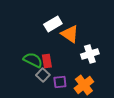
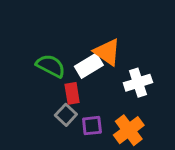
white rectangle: (53, 24) -> (89, 66), moved
green semicircle: (33, 60) -> (51, 66), moved

